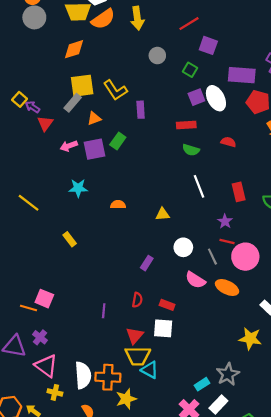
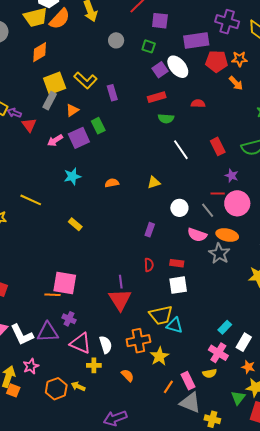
green rectangle: (118, 141) -> (98, 126), turned -49
purple star: (225, 221) -> (232, 176), moved
pink square: (44, 299) -> (65, 283), size x1.4
red triangle: (135, 336) -> (120, 300), moved, size x1.4
gray star: (228, 374) -> (219, 254), moved
white semicircle: (83, 375) -> (106, 345), moved, size x0.7

